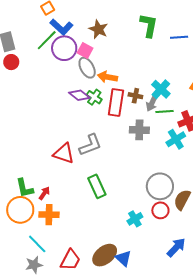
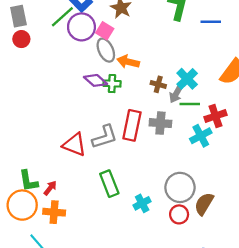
green cross: (94, 97) -> (112, 84), turned -35
red rectangle: (116, 102) -> (132, 125), moved
cyan cross: (135, 219) -> (142, 203), moved

